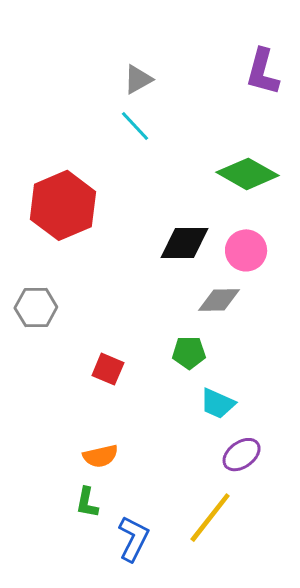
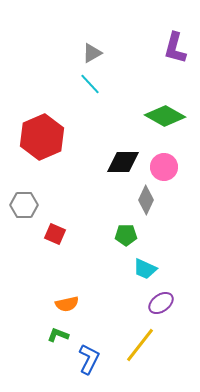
gray diamond: (219, 300) -> (146, 200), turned -64
red square: (108, 369) -> (55, 234), moved
green L-shape: (87, 503) -> (58, 335), turned 100

